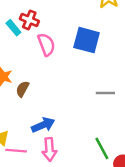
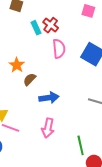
blue arrow: (43, 125) -> (49, 98), moved
pink arrow: (49, 149) -> (48, 128), moved

